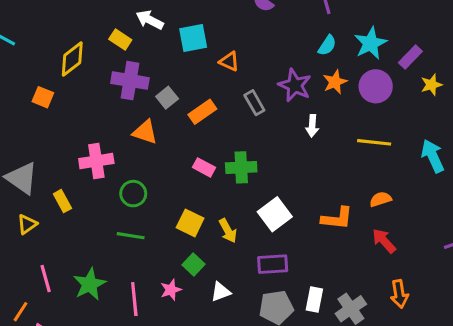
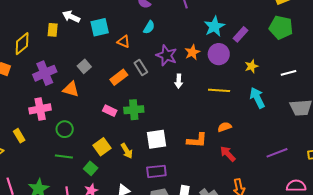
yellow rectangle: (120, 39) -> (53, 30), turned 64
cyan semicircle: (327, 45) -> (149, 27), moved
purple cross: (130, 81) -> (45, 73), moved, turned -30
yellow star: (431, 85) -> (251, 66), moved
orange rectangle: (202, 112) -> (119, 77), moved
white square: (275, 214) -> (157, 139), turned 30
yellow square: (190, 223) -> (102, 147), turned 30
green square: (194, 265) -> (91, 168), moved

